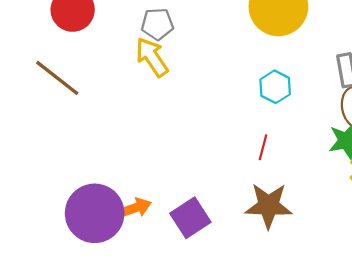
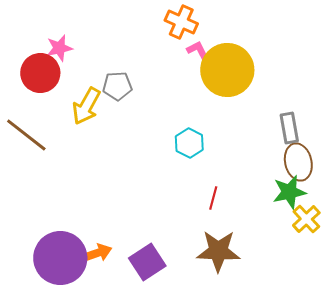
yellow arrow: (152, 57) -> (86, 106), moved, turned -117
cyan hexagon: (275, 87) -> (189, 143), moved

